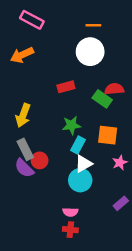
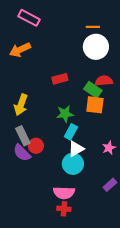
orange line: (93, 25) -> (93, 27), moved
white circle: (90, 52) -> (96, 47), moved
orange square: (108, 135) -> (95, 105), moved
pink semicircle: (70, 212) -> (64, 193), size x1.5

